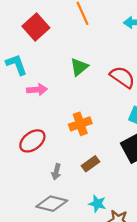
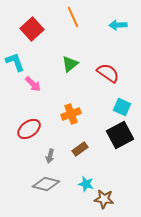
pink arrow: (37, 90) -> (33, 84), turned 48

